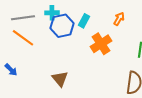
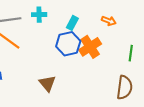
orange arrow: (119, 19) -> (109, 21), turned 80
blue hexagon: (62, 26) -> (68, 44), moved

